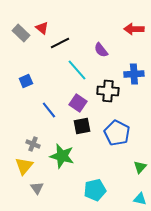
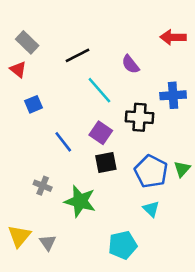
red triangle: (42, 28) -> (18, 69), moved
yellow triangle: (24, 166) -> (19, 236), moved
green triangle: (140, 167) -> (182, 169), moved
cyan triangle: (140, 199) -> (151, 209), moved, turned 32

